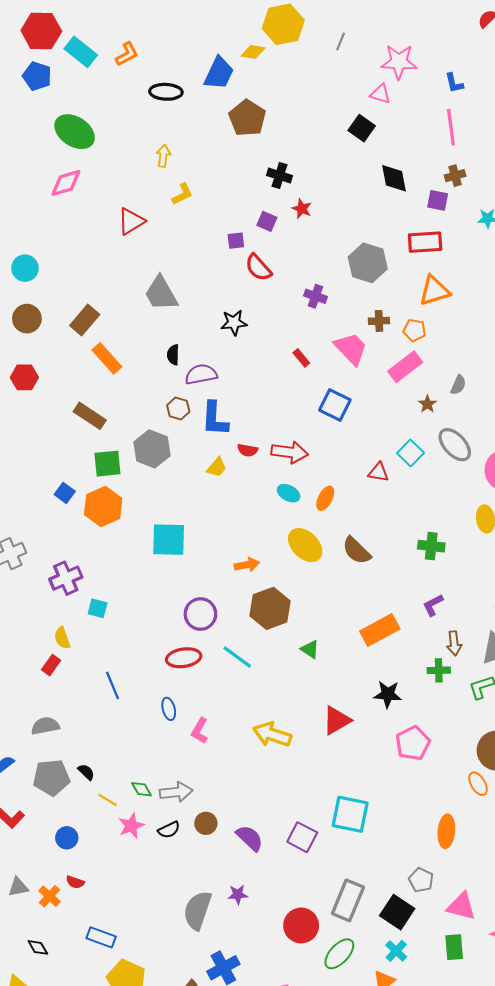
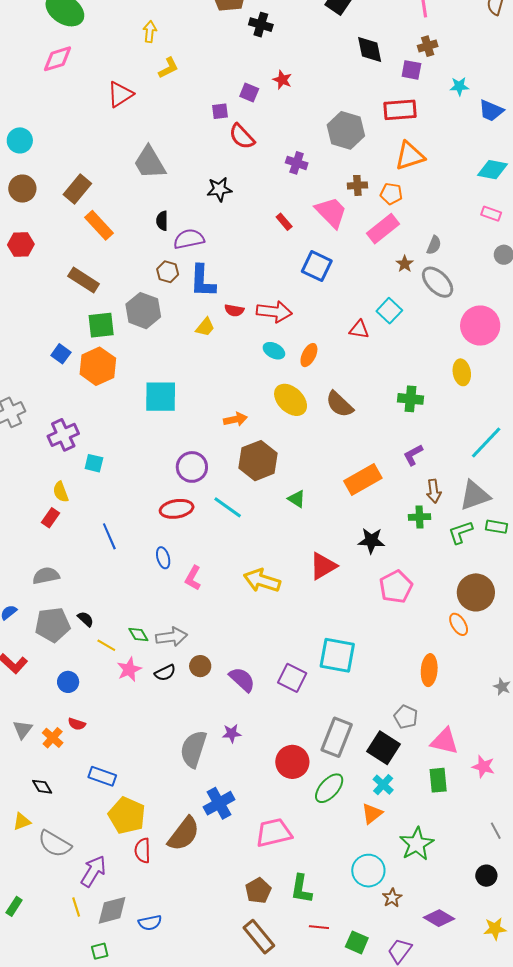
black cross: (280, 176) -> (261, 25), moved
gray ellipse: (455, 445) -> (438, 282), moved
gray triangle: (18, 887) -> (23, 730), turned -40

